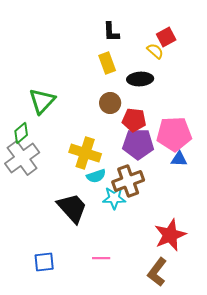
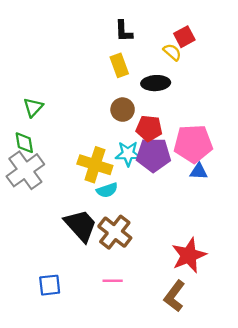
green triangle: (42, 101) -> (33, 107), moved, size x0.7
green diamond: (21, 133) -> (24, 143), turned -60
brown cross: (128, 181) -> (115, 232), moved, turned -32
cyan star: (114, 198) -> (128, 154), moved

